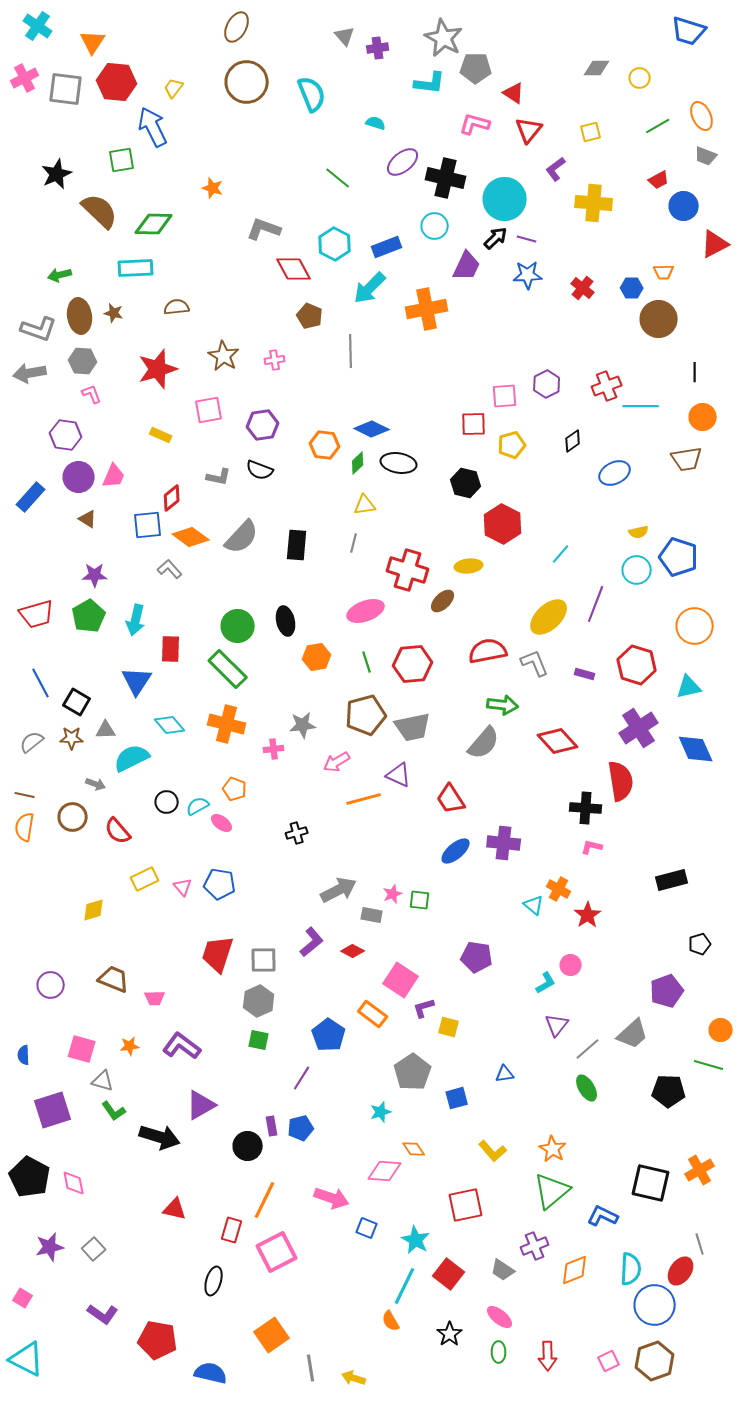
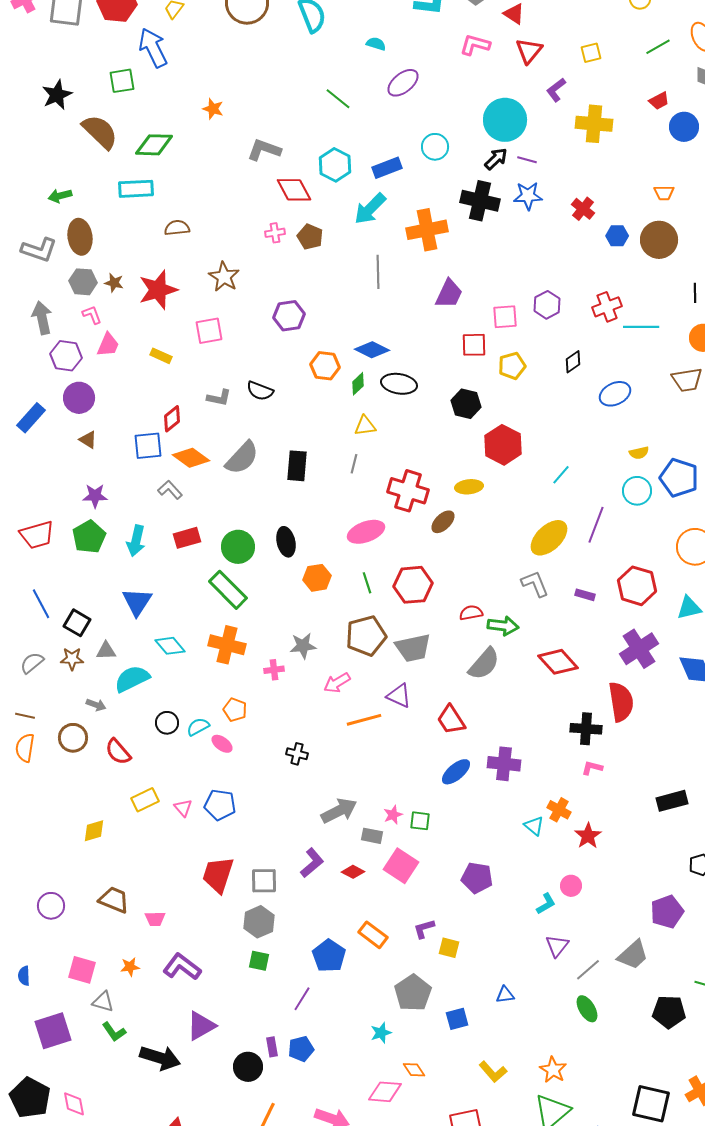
black cross: (446, 178) -> (480, 201), moved
purple trapezoid: (467, 266) -> (449, 294), moved
blue hexagon: (632, 288) -> (617, 236), moved
brown star: (114, 313) -> (114, 283), moved
gray line: (351, 351) -> (378, 272), moved
pink cross: (275, 360) -> (275, 233), moved
gray arrow: (30, 373) -> (42, 318), moved, turned 88
purple hexagon: (263, 425) -> (289, 316), moved
pink trapezoid: (114, 476) -> (108, 345), moved
red rectangle: (171, 649) -> (187, 538), moved, turned 72
red semicircle: (488, 651) -> (471, 613), moved, size x0.6
black cross: (297, 833) -> (297, 754), turned 30
pink square: (401, 980) -> (401, 866), moved

